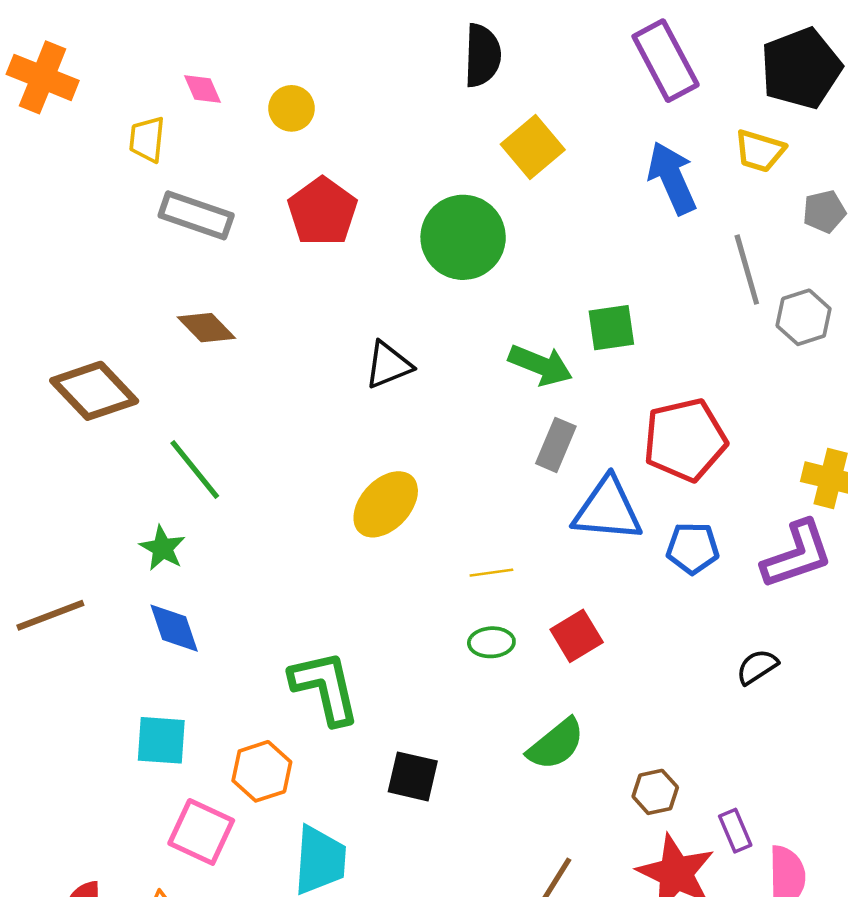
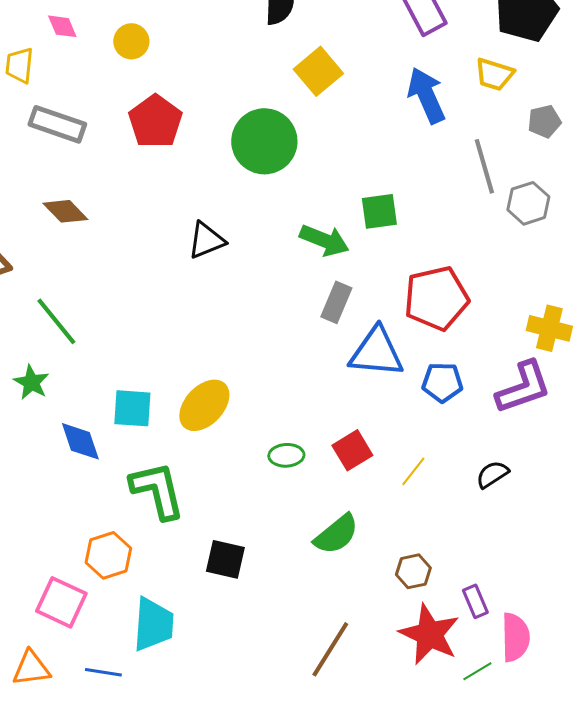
yellow ellipse: (386, 504) -> (204, 405), moved
yellow line: (491, 573) -> (413, 471), moved, turned -44
blue diamond: (174, 628) -> (80, 441), moved
cyan square: (161, 740) -> (132, 408), moved

